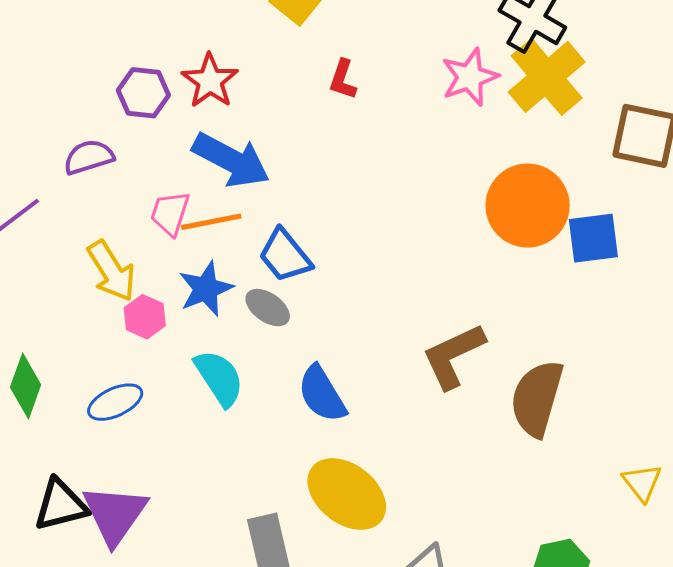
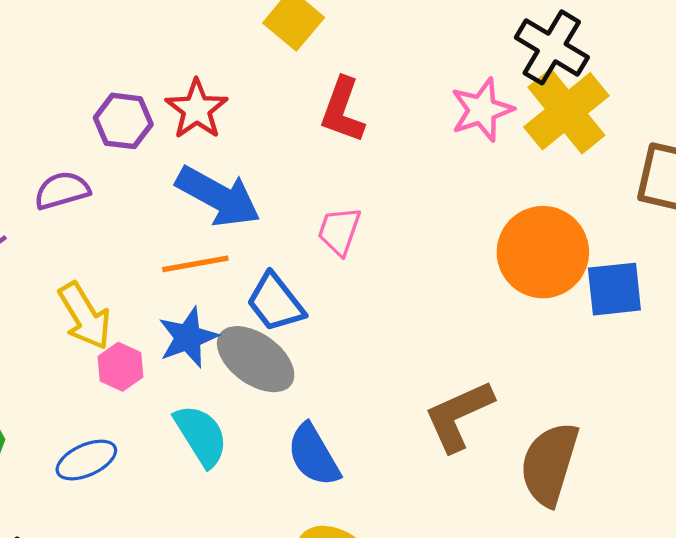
red L-shape: (343, 79) -> (342, 110), size x1.5
pink trapezoid: (170, 213) -> (339, 231), moved
gray ellipse: (268, 308) -> (256, 359), size x1.6

